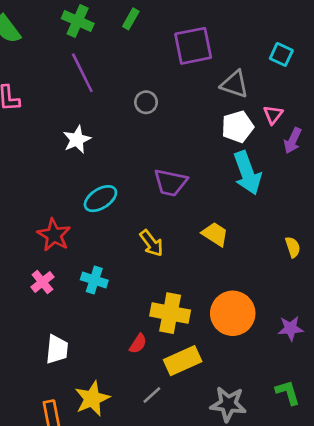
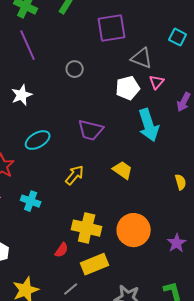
pink triangle: (273, 115) -> (157, 82), moved
white pentagon: (238, 127) -> (128, 88), moved
yellow arrow: (151, 243) -> (75, 175), turned -105
purple star: (291, 328) -> (177, 243), turned -30

